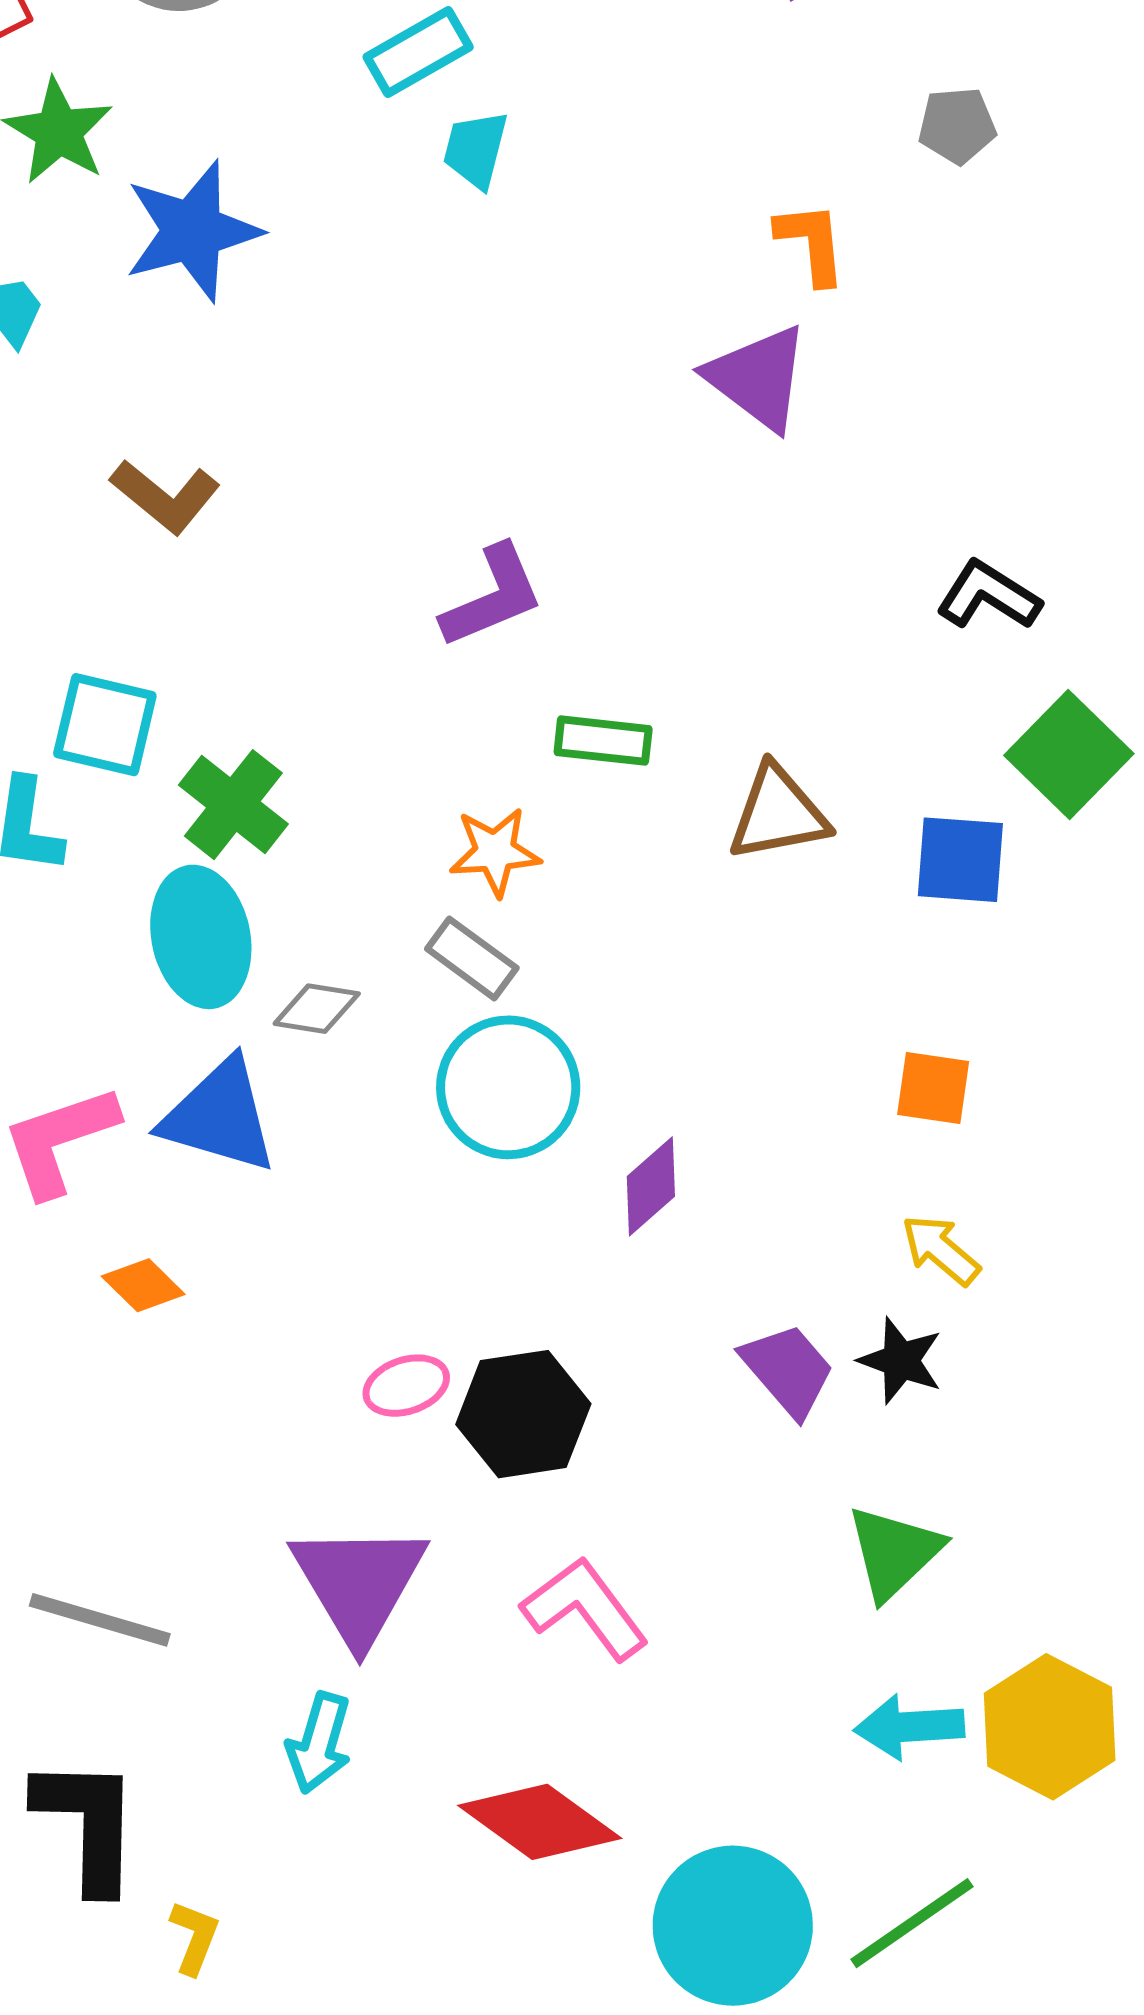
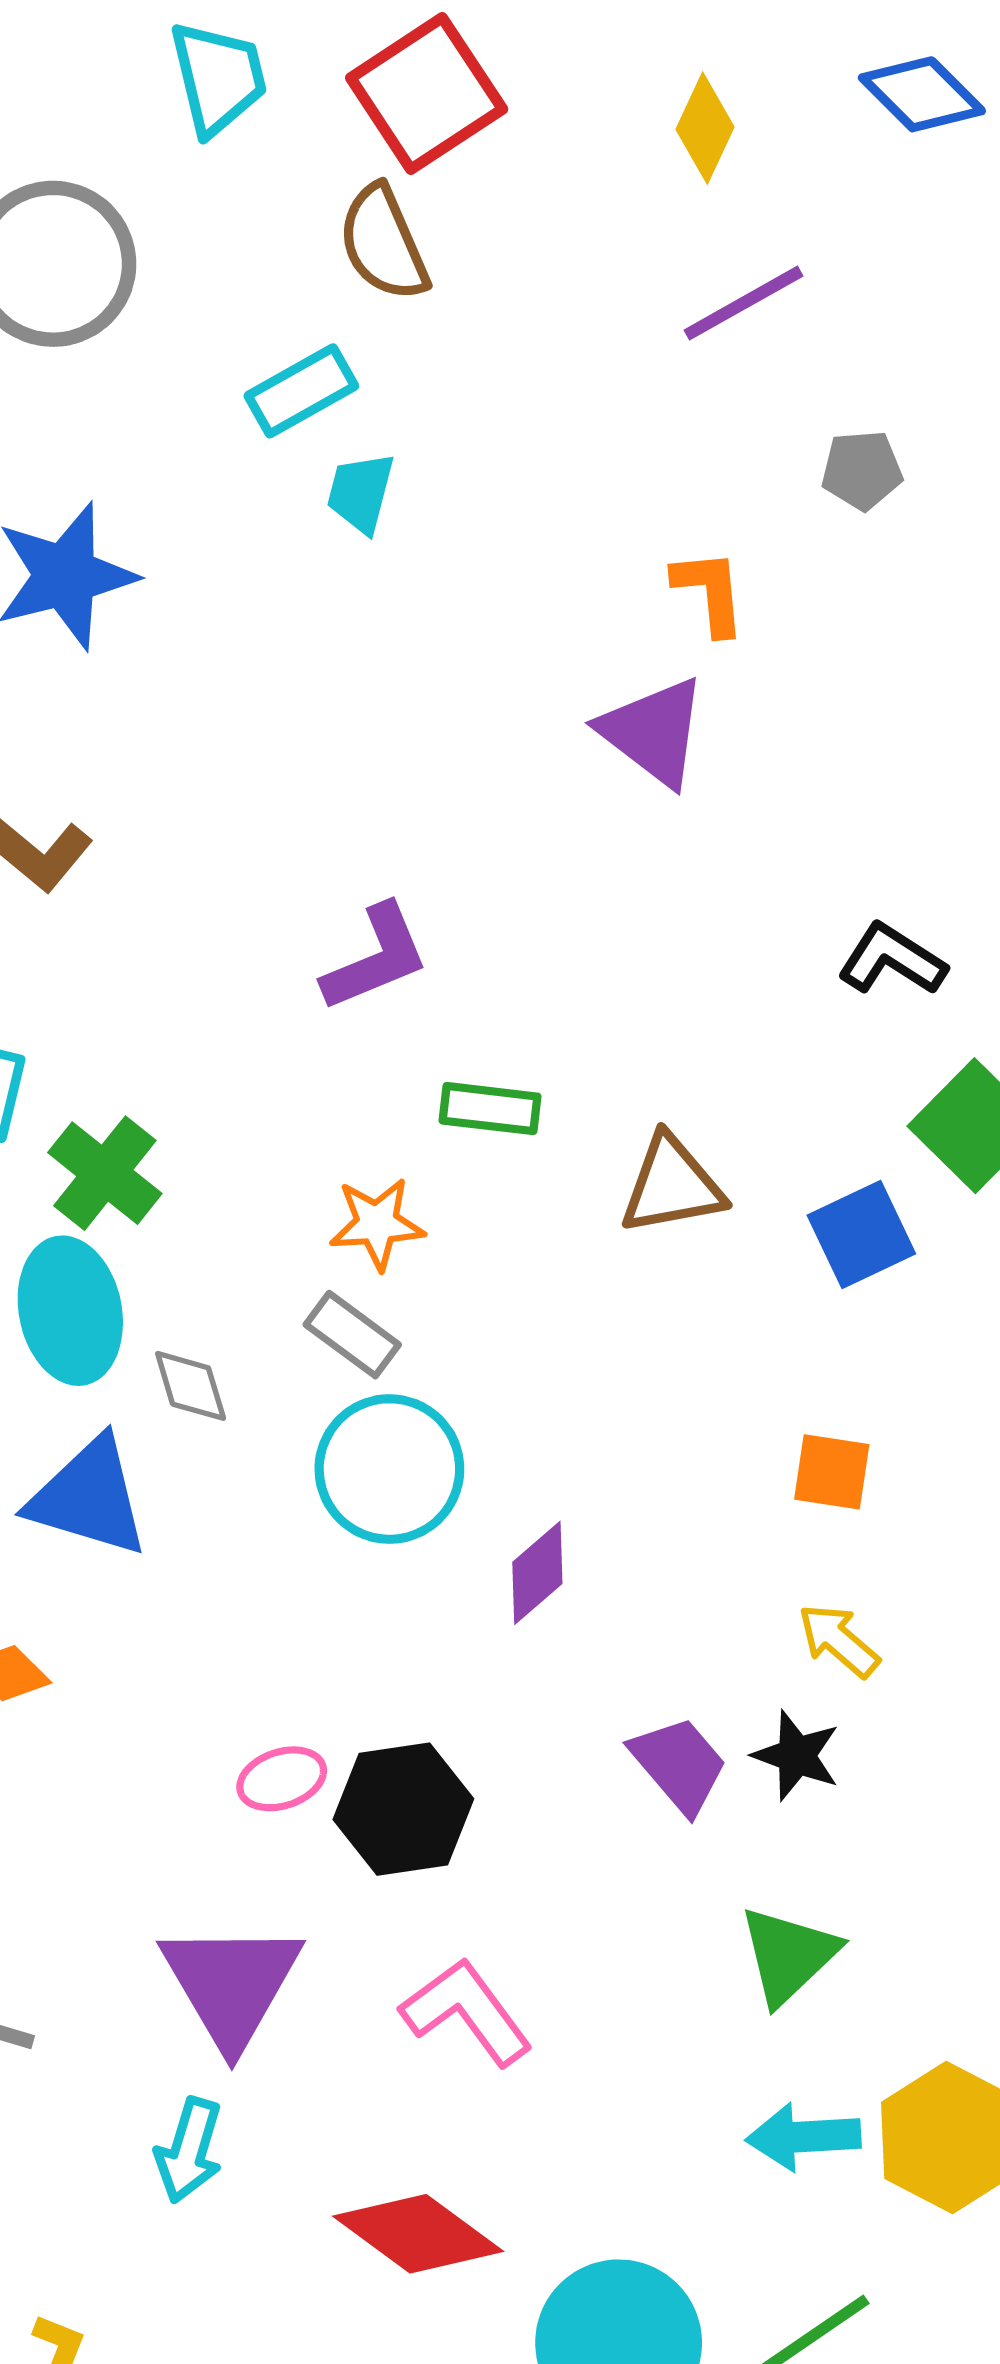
blue square: (960, 860) -> (861, 1235), turned -30
gray diamond: (317, 1009) -> (191, 1386), turned 64

